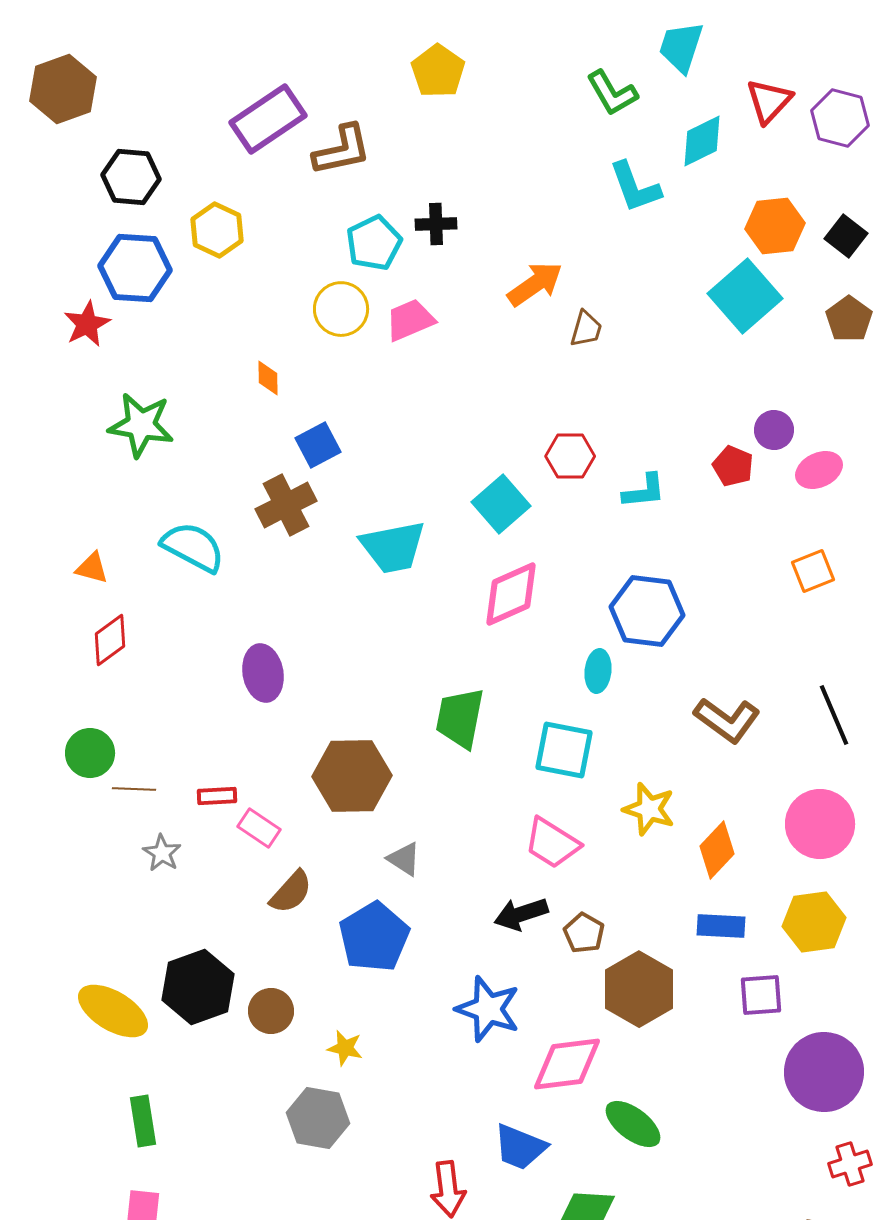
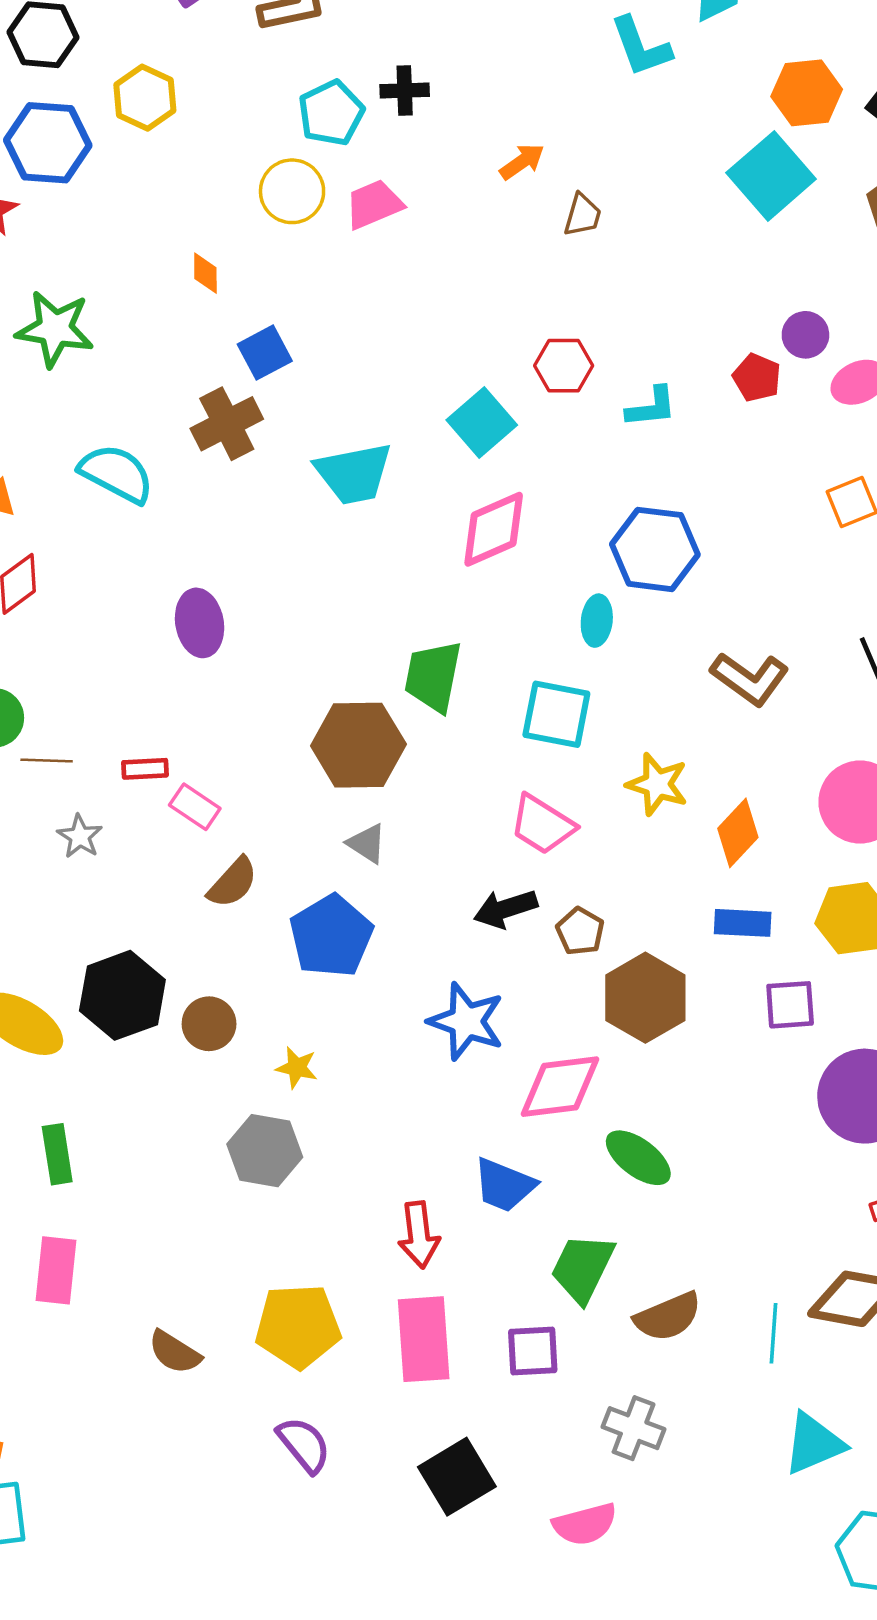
orange arrow: (535, 284) -> (522, 162), size x0.7
brown hexagon: (352, 776) -> (358, 745), moved

